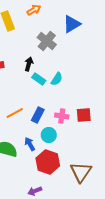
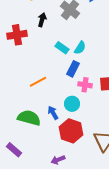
black arrow: (29, 64) -> (42, 20), moved
blue rectangle: (38, 115) -> (73, 69), moved

